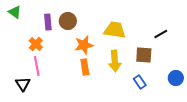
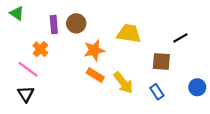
yellow arrow: (115, 61) -> (123, 83), moved, turned -35
pink line: (37, 66) -> (28, 69), moved, turned -42
orange rectangle: (85, 67) -> (95, 75), turned -49

